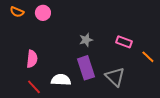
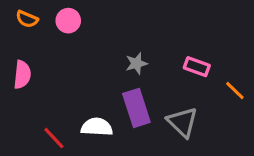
pink semicircle: (32, 59) -> (22, 75), moved

